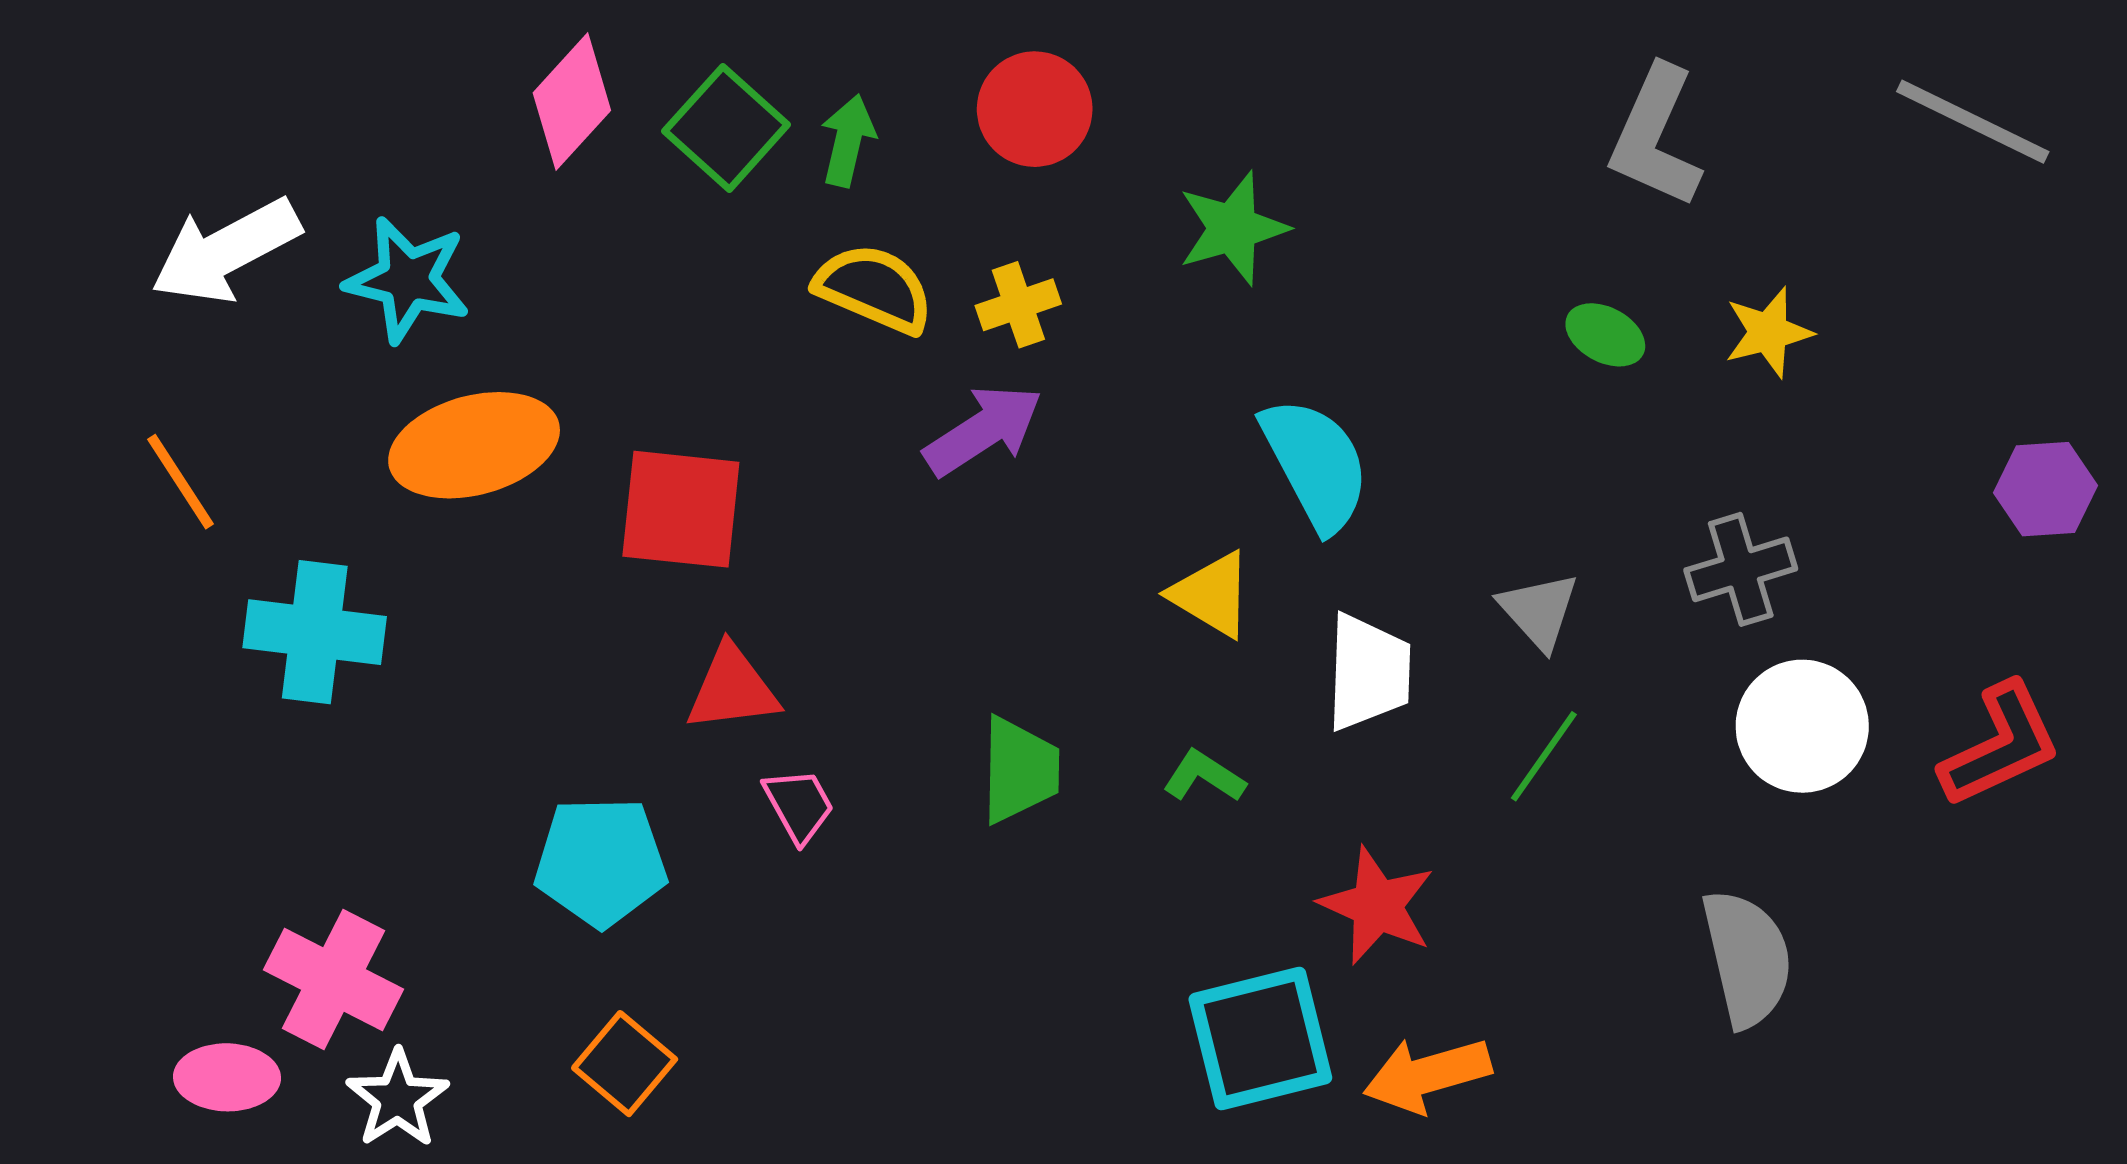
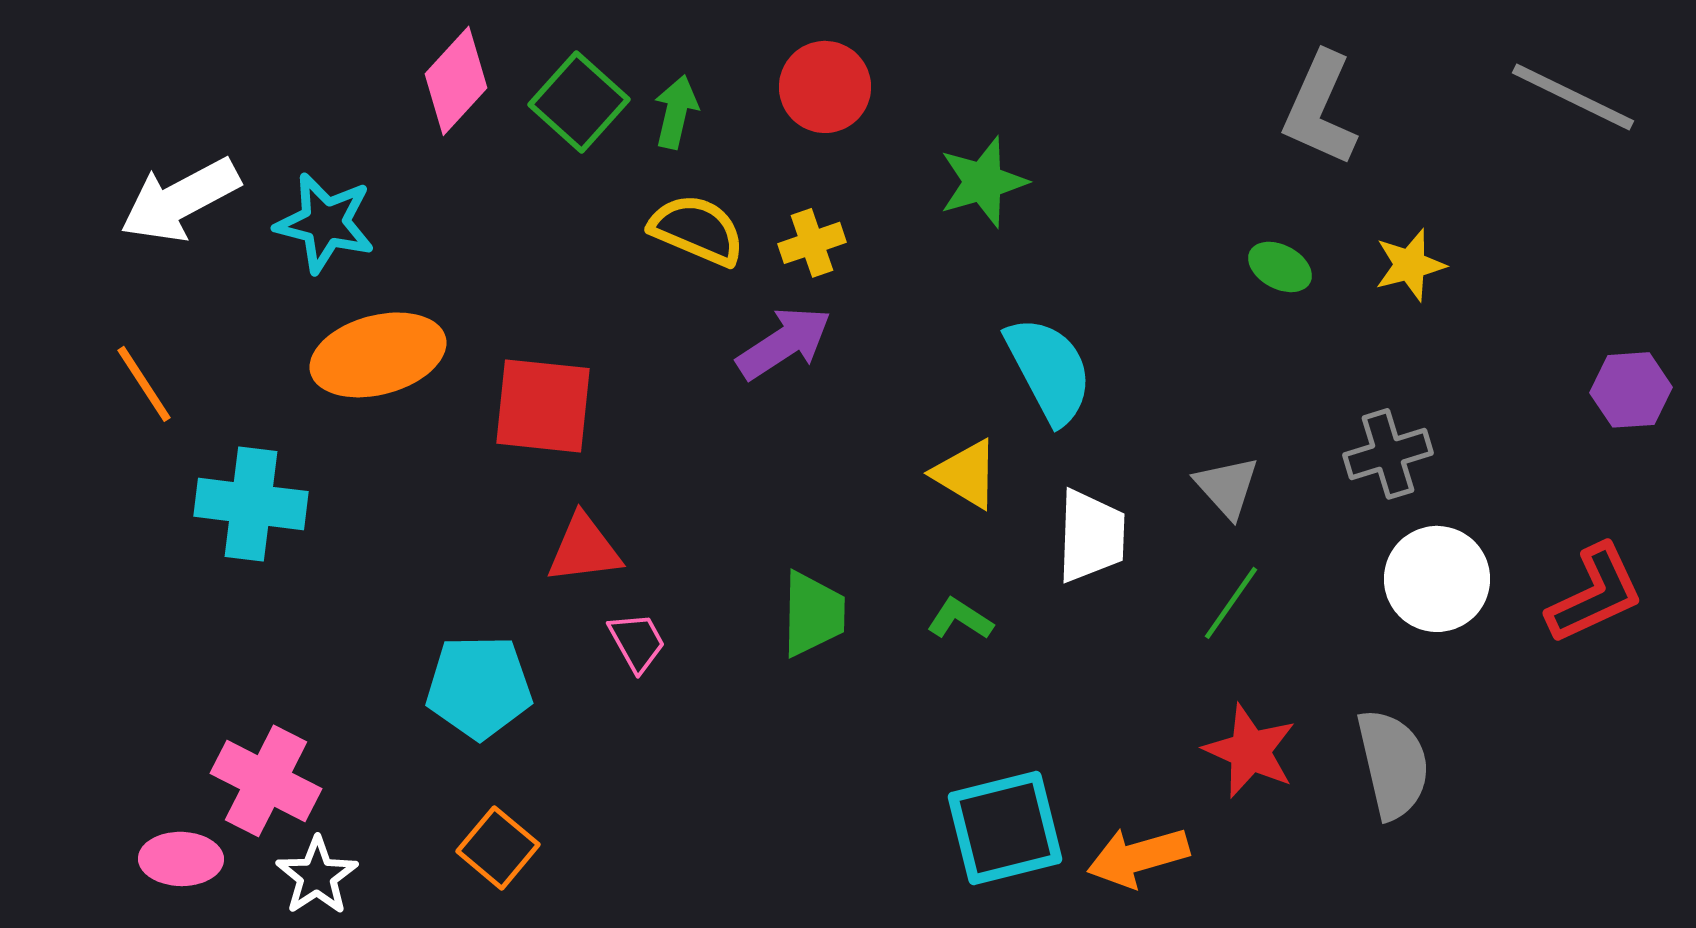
red star: (1377, 906) -> (1250, 751), moved

